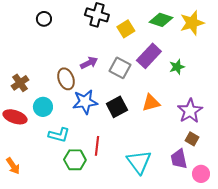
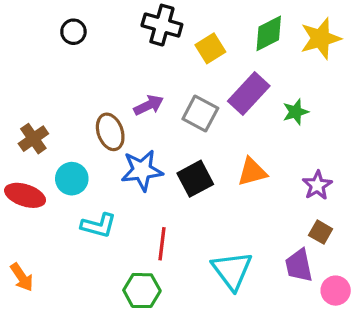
green diamond: (161, 20) -> (269, 33), turned -45
purple star: (190, 111) -> (317, 185), size x0.7
green hexagon: (75, 160) -> (142, 291), moved

